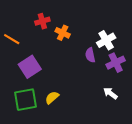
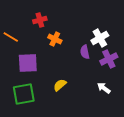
orange cross: (63, 33) -> (55, 39), moved
purple square: (30, 67) -> (28, 63), turned 30
yellow semicircle: (52, 98) -> (60, 85), moved

